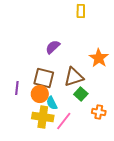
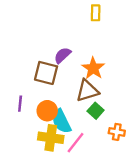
orange star: (99, 58) -> (93, 68), moved
brown square: (44, 78) -> (46, 73), moved
cyan semicircle: (52, 103) -> (61, 121), size x1.5

